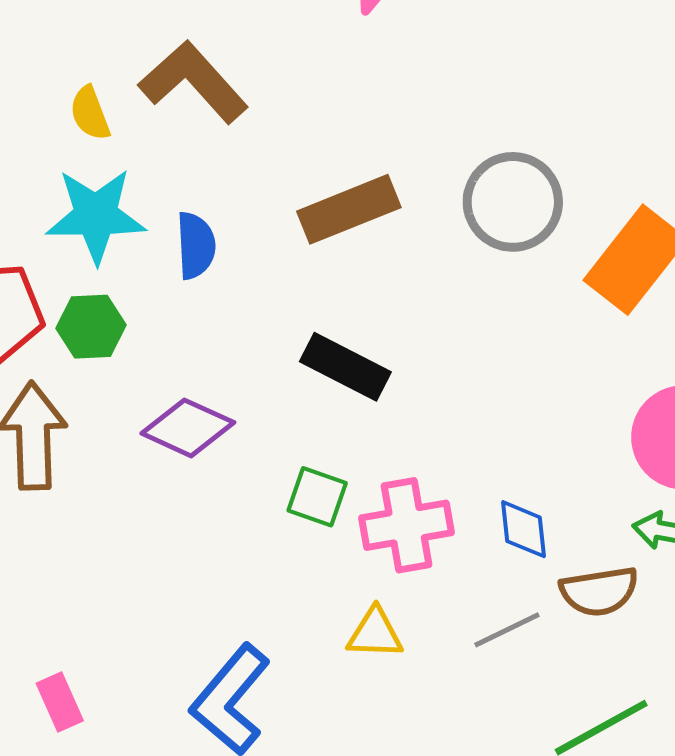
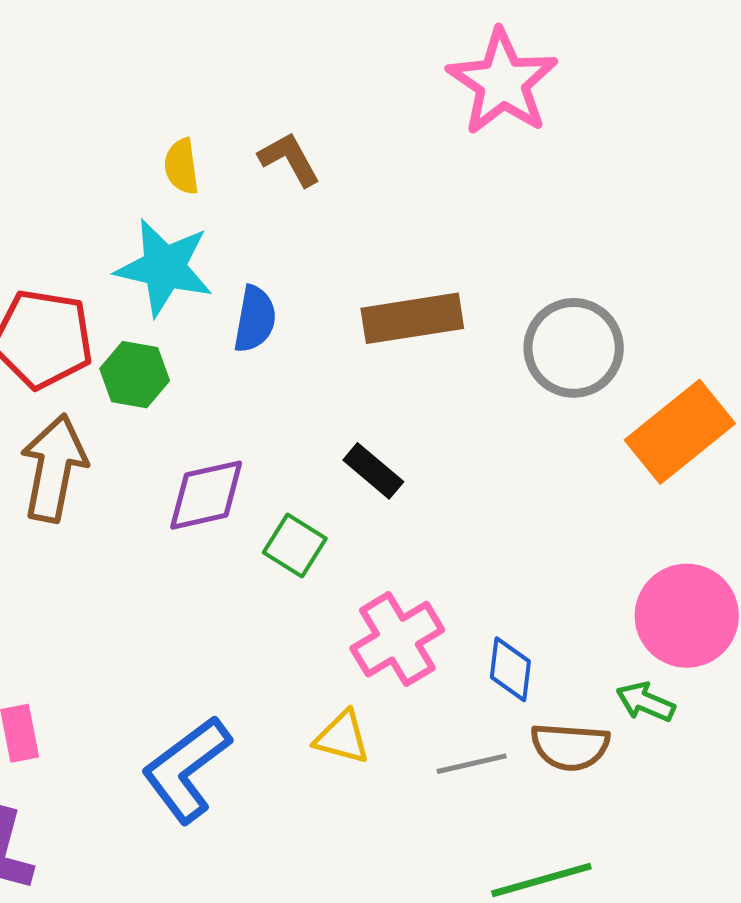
brown L-shape: (193, 82) -> (289, 159), size x0.6
black rectangle: (345, 367) -> (373, 471), size x0.7
purple diamond: (188, 428) -> (206, 495), turned -50
green square: (317, 497) -> (295, 545), moved
pink cross: (407, 525) -> (397, 639), turned -34

